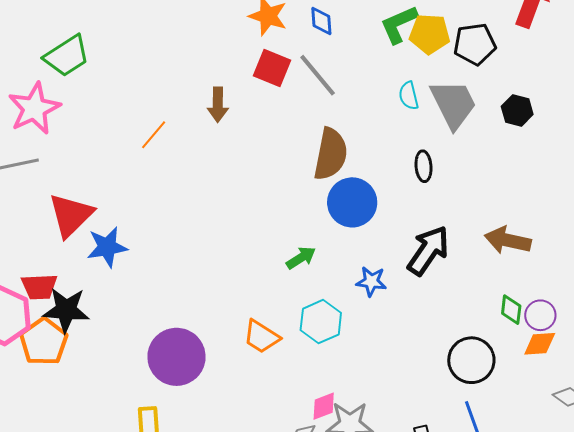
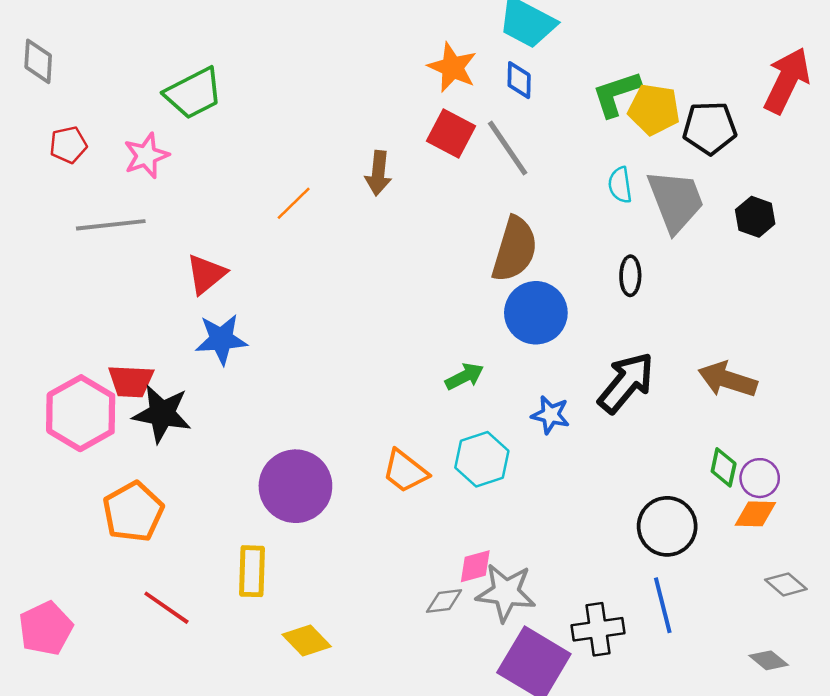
pink star: (34, 108) -> (146, 156), size x0.7
red triangle: (71, 215) -> (206, 274), moved, size x0.7
orange pentagon: (44, 342) -> (133, 512), moved

